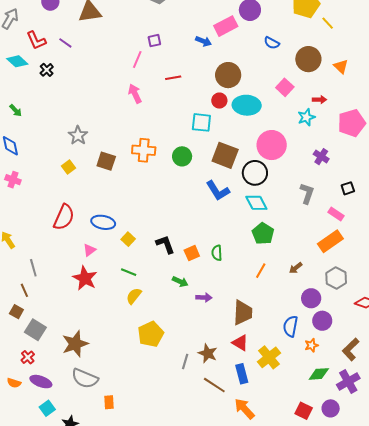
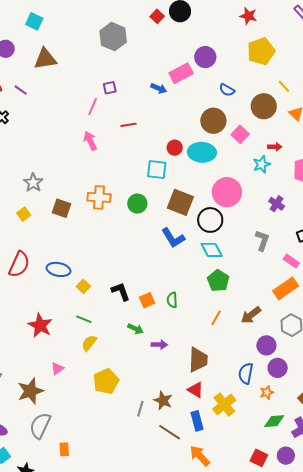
yellow line: (328, 23) -> (284, 86), moved
brown circle: (228, 75) -> (213, 121), moved
pink triangle: (90, 250) -> (57, 369), moved
brown arrow: (296, 268) -> (251, 315), size x1.5
gray semicircle: (85, 378) -> (40, 426), turned 92

